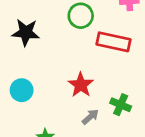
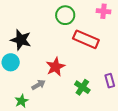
black star: (26, 32) -> (21, 40), moved
gray arrow: (90, 117) -> (38, 85), moved

